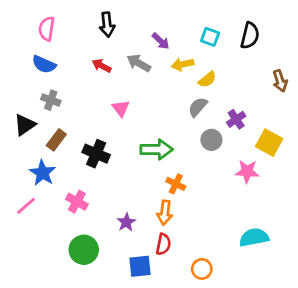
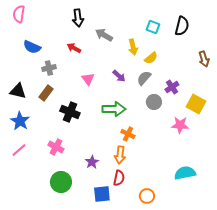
pink semicircle: (47, 29) -> (19, 14), moved
purple arrow: (161, 41) -> (119, 76), moved
gray arrow: (139, 63) -> (104, 35), moved
yellow arrow: (183, 64) -> (133, 47), turned -91
gray cross: (51, 100) -> (49, 68), moved, turned -32
black triangle: (25, 125) -> (18, 91), turned 48
brown rectangle: (56, 140) -> (46, 93), moved
blue star: (43, 173) -> (20, 121), moved

